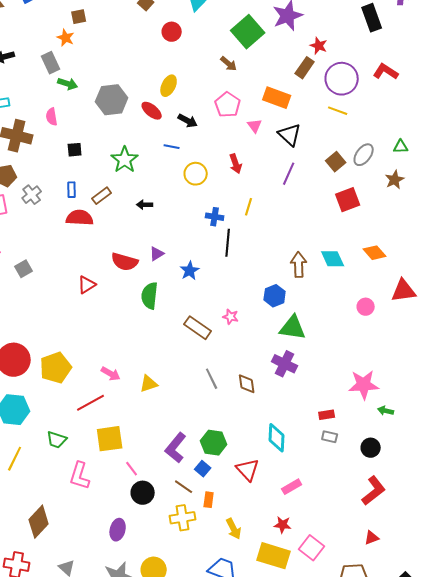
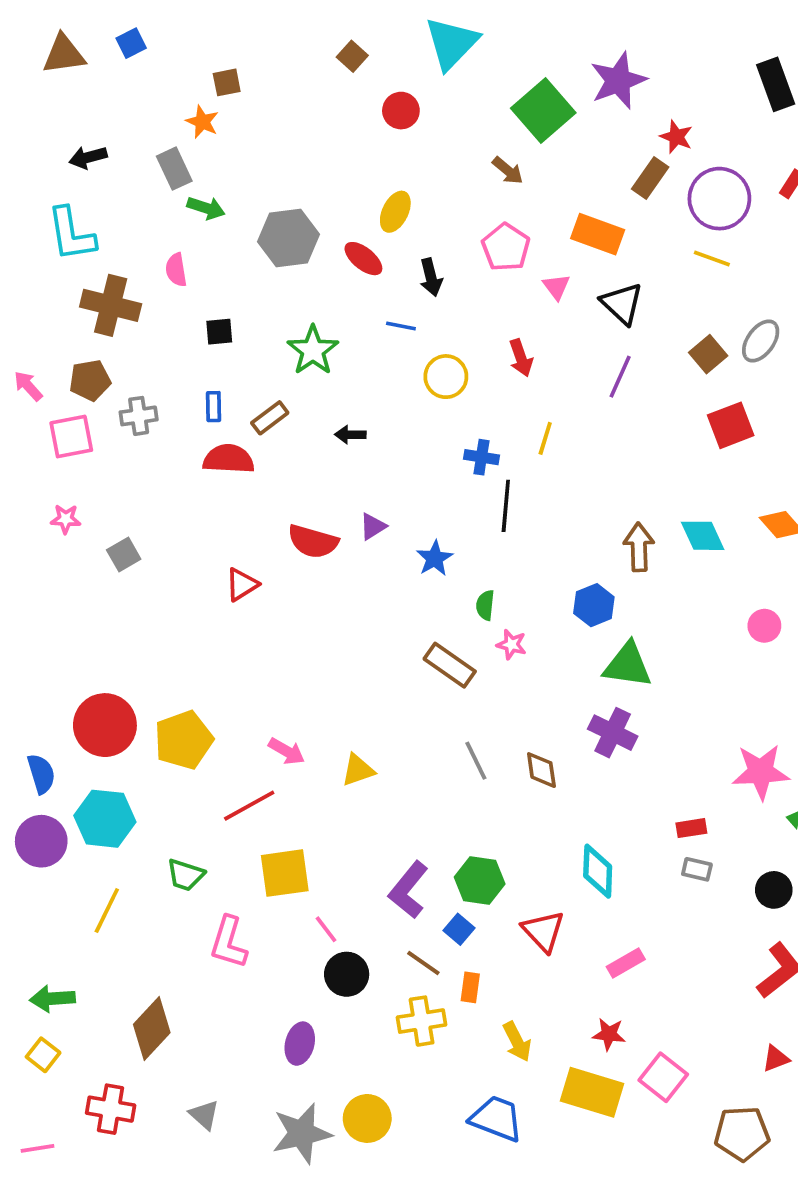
black arrow: (188, 121) -> (431, 277), turned 48
gray cross: (32, 195) -> (139, 416), turned 30
green semicircle: (150, 296) -> (485, 605), moved, size x0.6

